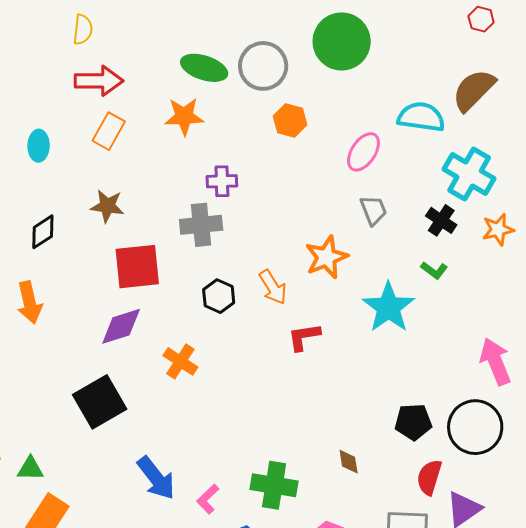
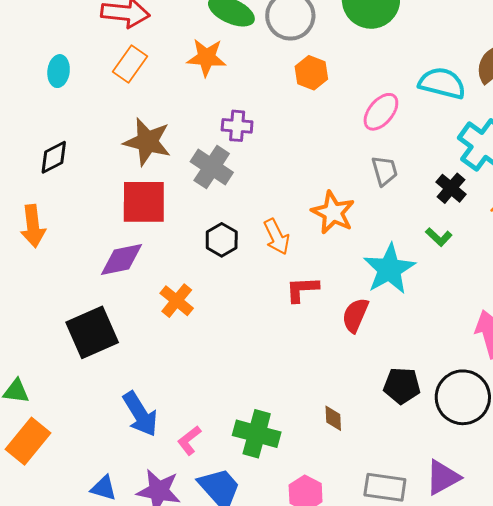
brown star: (107, 206) -> (147, 142), moved, size x1.4
gray cross: (201, 225) -> (212, 167), turned 33
orange star: (326, 257) -> (333, 213), turned -30
red semicircle: (429, 477) -> (355, 315), moved

